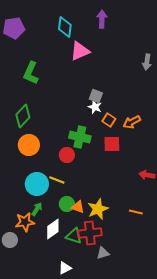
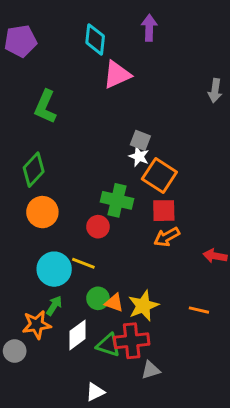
orange square: (109, 120) -> (159, 175), size x1.6
orange arrow: (132, 122) -> (167, 237), moved

